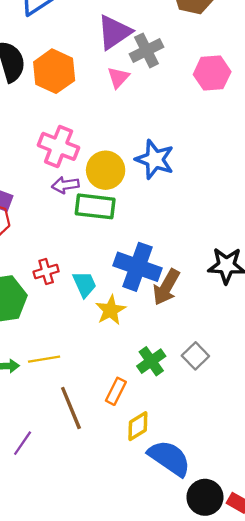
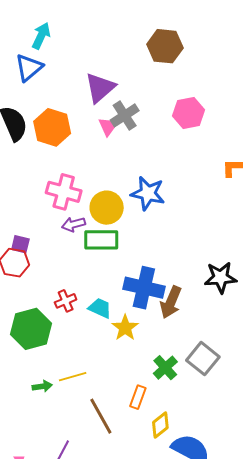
gray cross: (147, 50) -> (125, 115), moved
cyan trapezoid: (85, 284) -> (100, 308), turned -35
gray square: (195, 356) -> (203, 359), size x1.4

